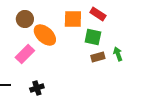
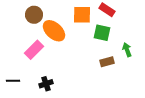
brown rectangle: (98, 57) -> (107, 62), moved

